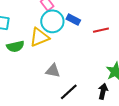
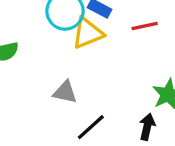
yellow triangle: (39, 37) -> (88, 33), moved

